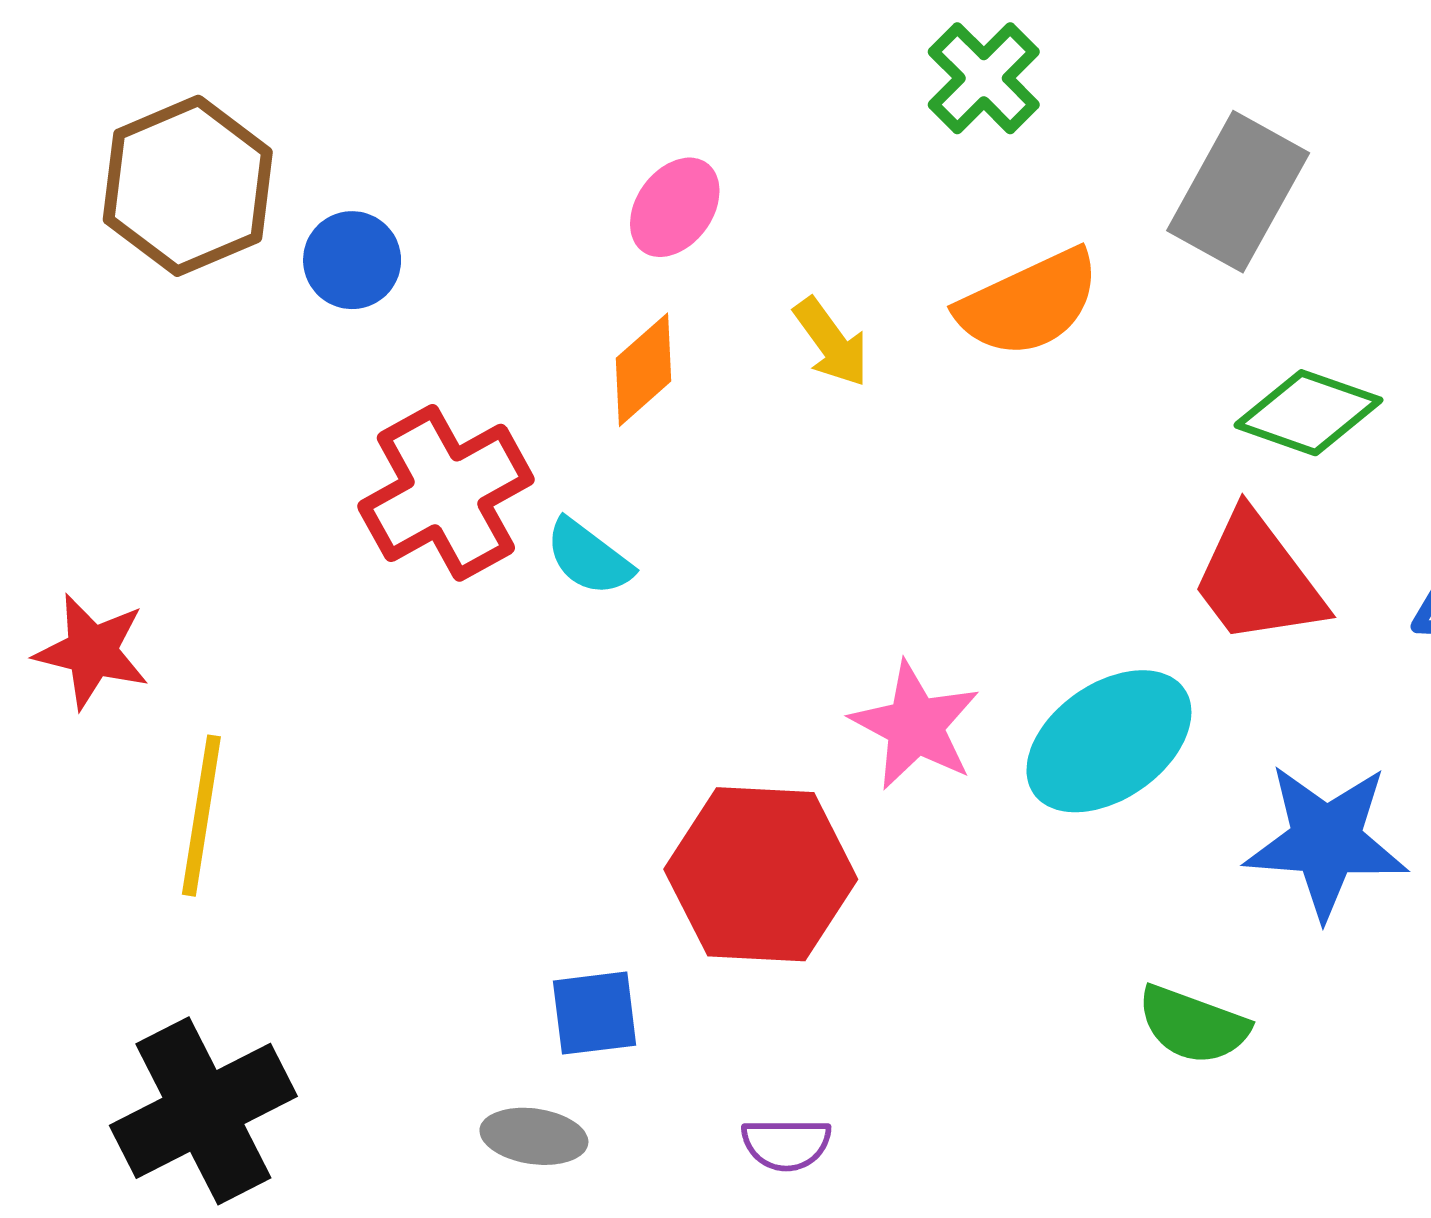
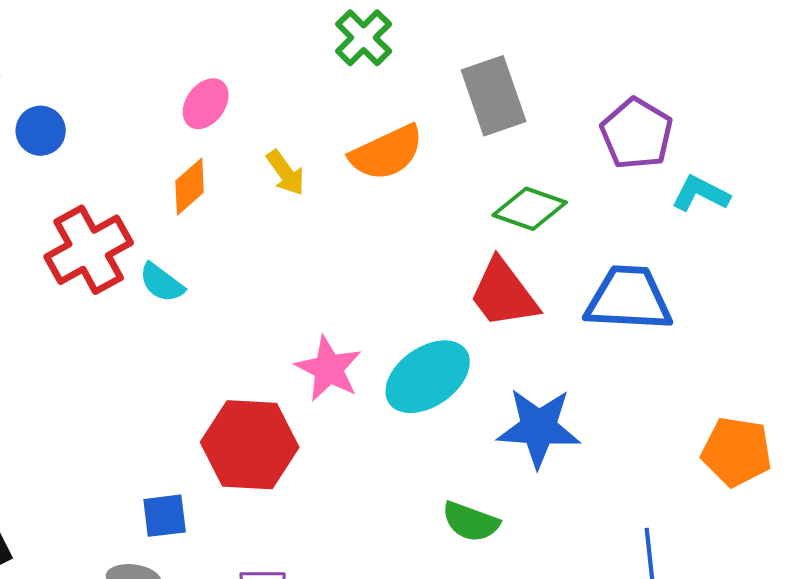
gray rectangle: (1238, 192) -> (494, 96), turned -48

